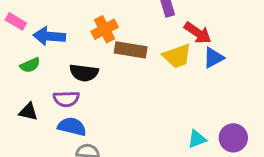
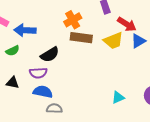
orange cross: (105, 29) -> (73, 20), moved
black semicircle: (84, 73) -> (50, 55), turned -36
cyan triangle: (197, 139) -> (118, 98), moved

